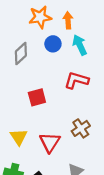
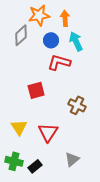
gray diamond: (21, 54) -> (21, 35), moved
red L-shape: (77, 80) -> (59, 62), moved
brown cross: (81, 128) -> (77, 105), moved, turned -30

